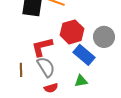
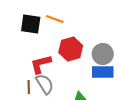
blue rectangle: (84, 55) -> (103, 72), moved, turned -40
brown line: (21, 70) -> (29, 87), moved

